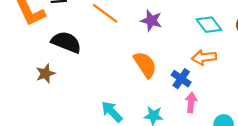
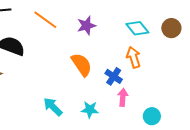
purple star: (151, 21) -> (86, 26), turned -30
orange arrow: (204, 57) -> (134, 57), turned 80

